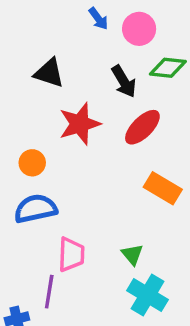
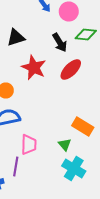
black triangle: (49, 73) -> (16, 38), turned -36
red star: (80, 124) -> (34, 68), turned -30
orange rectangle: (163, 188) -> (83, 126), moved

